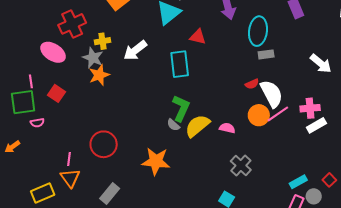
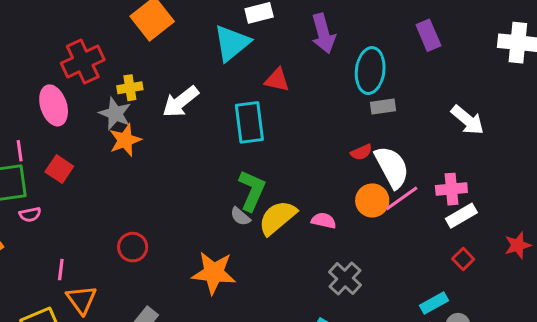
pink ellipse: (53, 52) -> (54, 105), turned 40
red circle: (104, 144) -> (133, 247), size x0.7
pink line: (69, 159) -> (61, 270), moved
red square: (329, 180) -> (463, 259), moved

